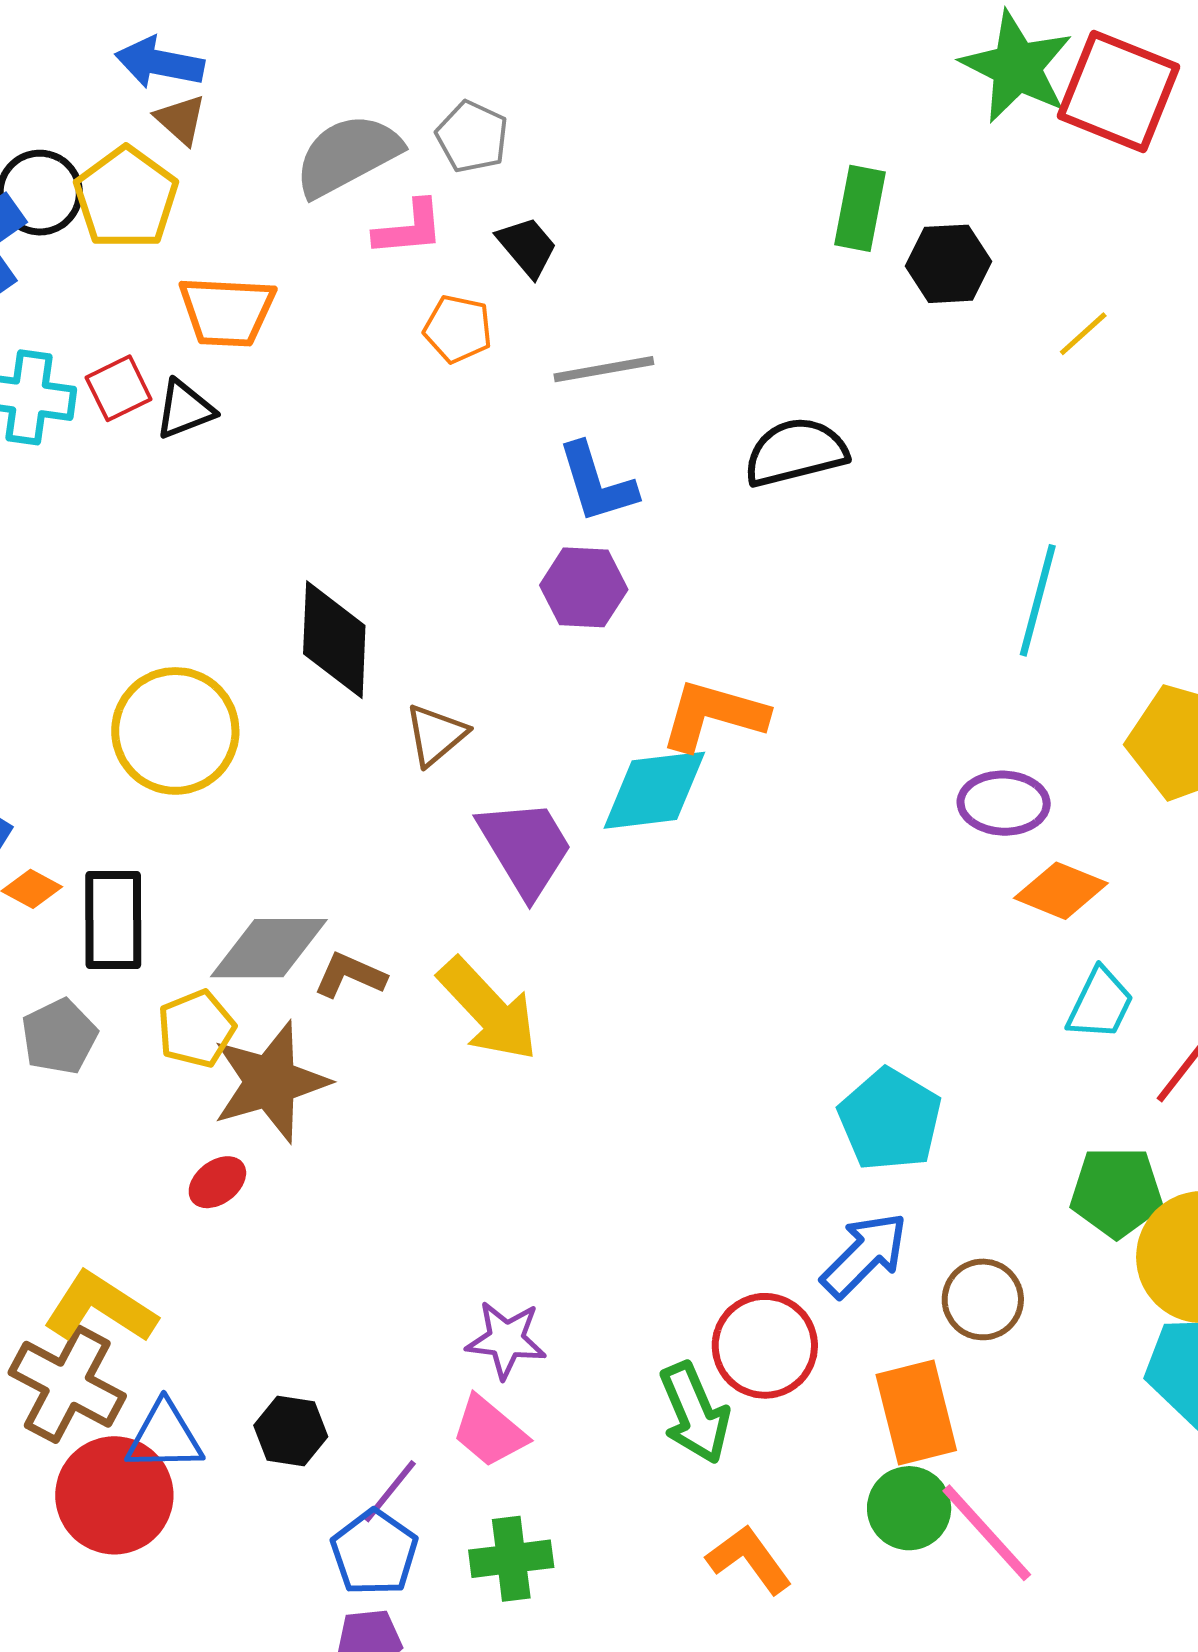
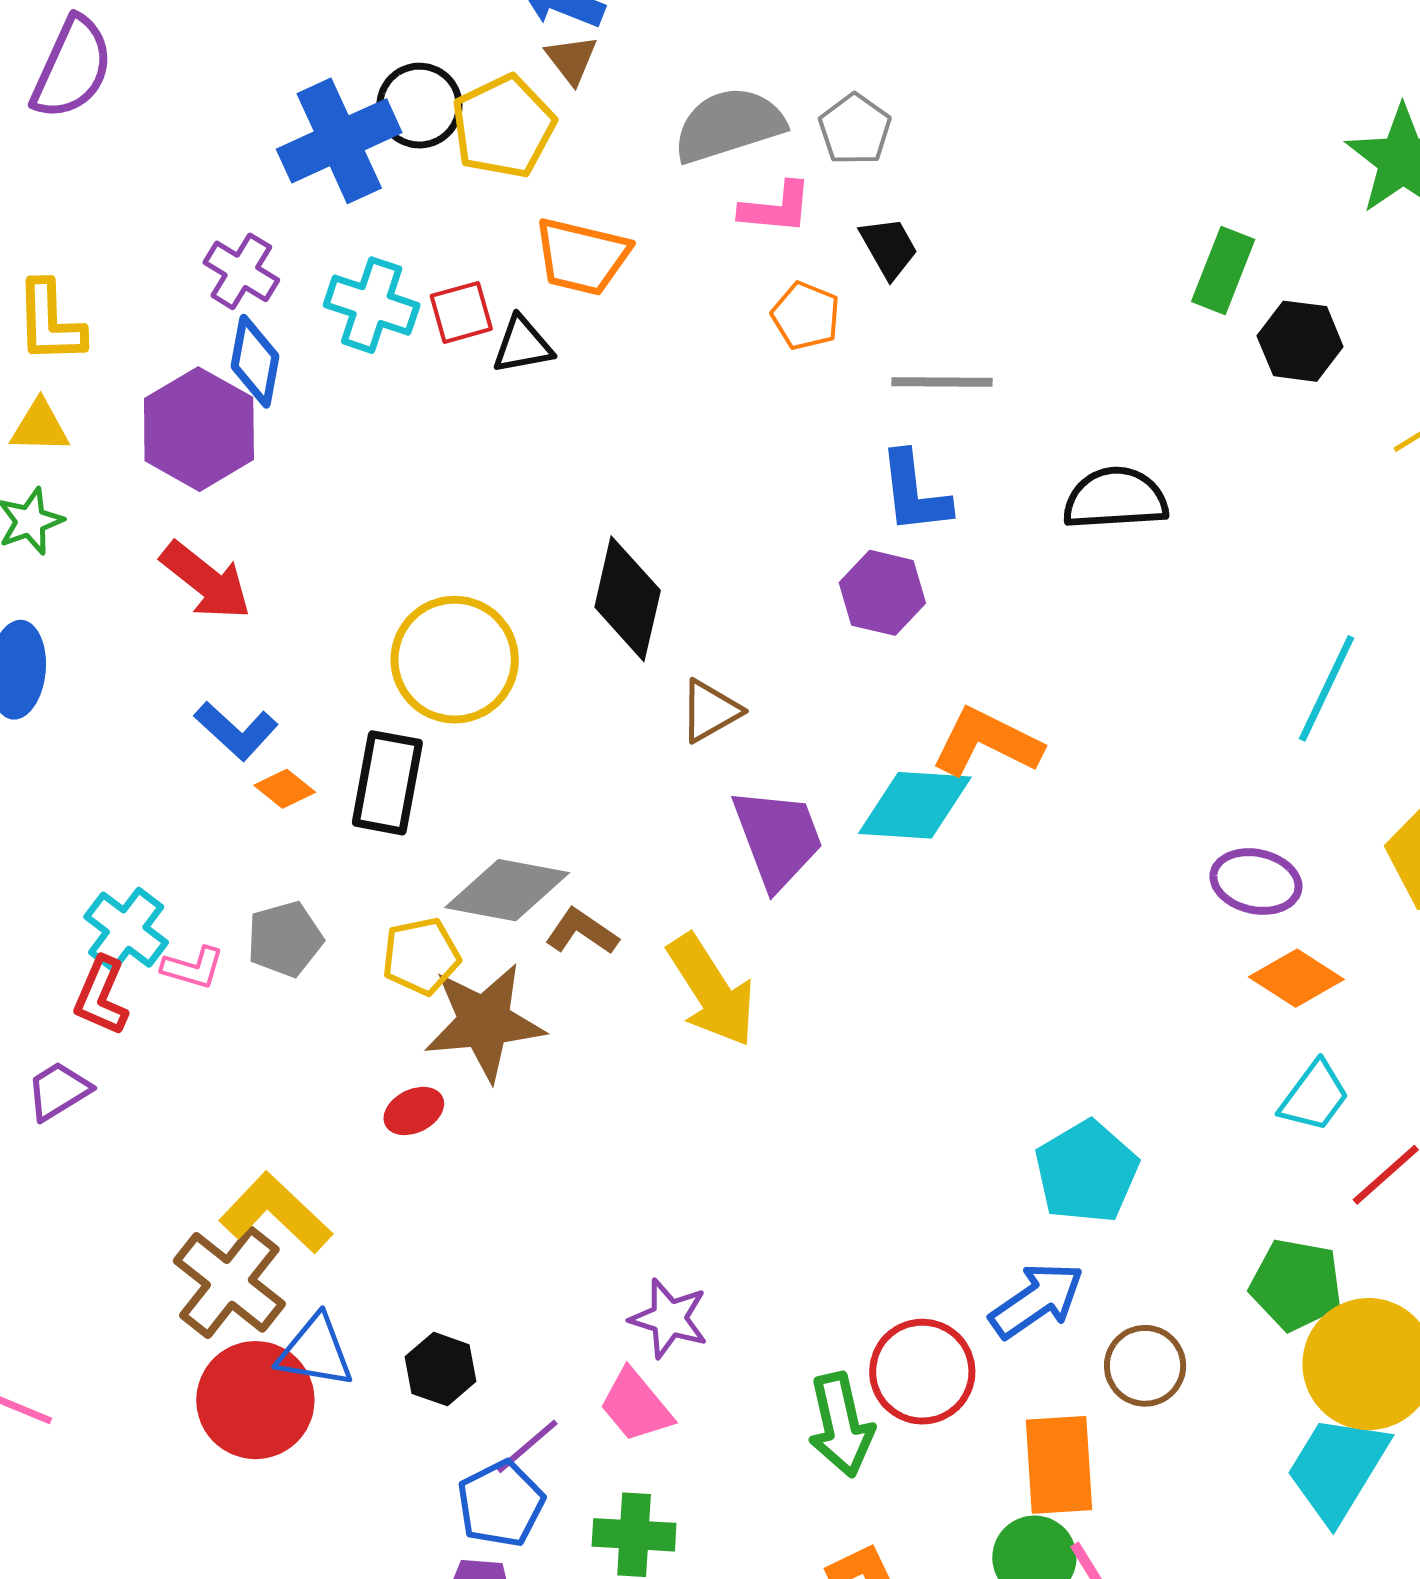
black rectangle: (113, 920) -> (387, 783), moved

